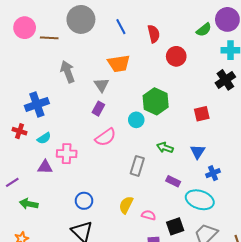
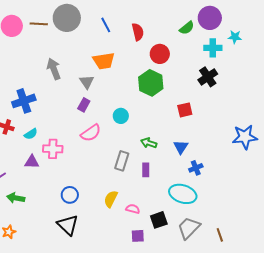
brown line: (49, 38) -> (39, 24), moved
green hexagon: (156, 101) -> (151, 83), moved
purple rectangle: (173, 181) -> (146, 170), moved, turned 64

